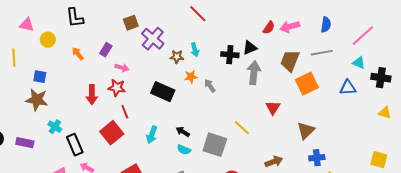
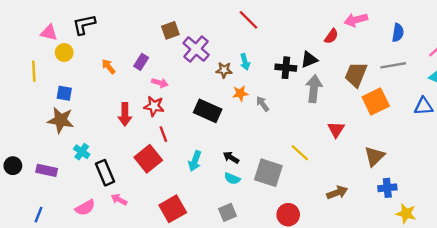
black L-shape: (75, 18) -> (84, 25), moved, turned 85
pink arrow: (290, 27) -> (356, 20), moved
yellow circle: (48, 40) -> (64, 53), moved

